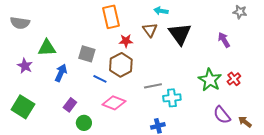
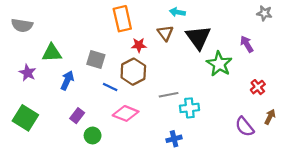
green star: (210, 80) -> (219, 64), moved
brown arrow: (245, 122) -> (270, 117), moved, turned 80

